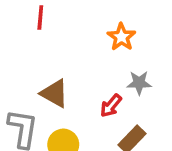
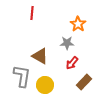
gray star: (139, 83) -> (67, 43), moved

